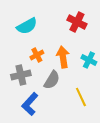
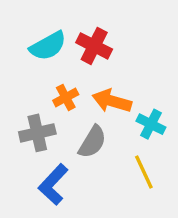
red cross: (77, 22) -> (94, 46), moved
orange arrow: (63, 57) -> (112, 101), turned -65
cyan cross: (89, 60) -> (151, 124), moved

